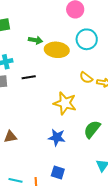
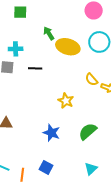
green arrow: (35, 40) -> (49, 33), turned -144
yellow star: (65, 103) -> (66, 101), size x0.7

